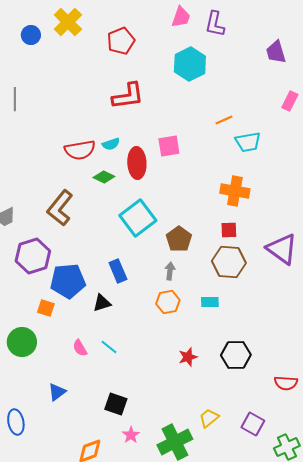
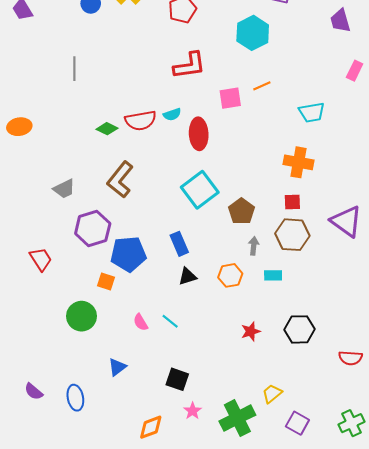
orange line: (224, 120) -> (262, 86), moved
pink square: (169, 146) -> (230, 98), moved
green diamond: (104, 177) -> (107, 129), moved
gray arrow: (170, 271) -> (254, 246), moved
black triangle: (102, 303) -> (187, 276), moved
purple square: (253, 424) -> (297, 423), moved

